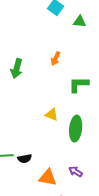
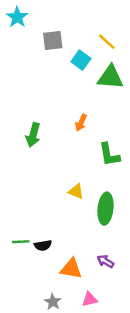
green triangle: (80, 22) -> (110, 77), size x1.6
green L-shape: (79, 85) -> (109, 155), turned -100

